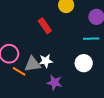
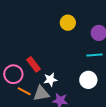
red rectangle: (45, 26) -> (33, 64), moved
gray triangle: (33, 64) -> (41, 93), moved

